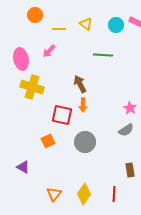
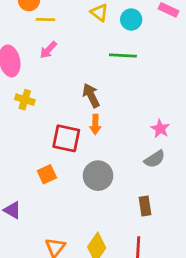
cyan circle: (116, 25) -> (131, 19), moved
yellow line: (59, 29) -> (46, 19), moved
yellow cross: (32, 87) -> (25, 100), size x0.6
brown rectangle: (130, 170) -> (145, 206), moved

